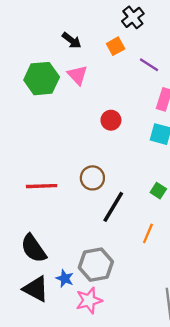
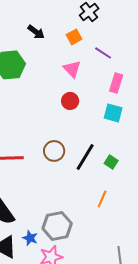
pink triangle: (77, 75) -> (72, 69), moved
black line: (113, 207) -> (85, 157), moved

